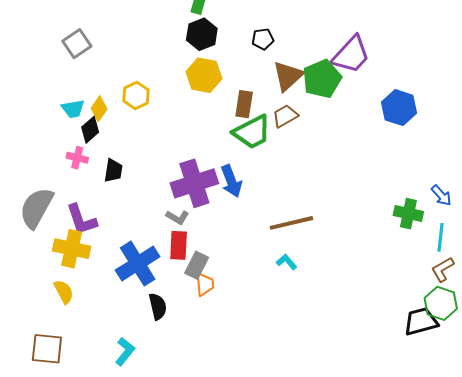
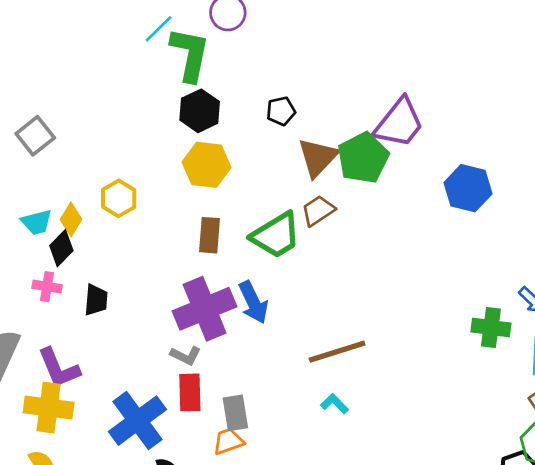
brown rectangle: (244, 104) -> (209, 235), moved
gray rectangle: (197, 265) -> (235, 413), moved, turned -32
orange trapezoid: (205, 284) -> (228, 441), turned -100

